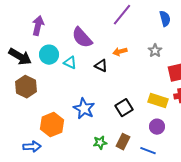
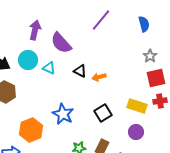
purple arrow: (38, 26) -> (35, 30), moved
gray star: (155, 51) -> (150, 56), moved
orange arrow: (120, 52) -> (99, 77), moved

